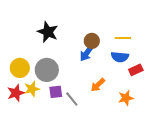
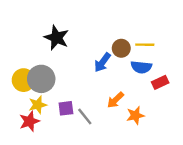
brown circle: (92, 41) -> (121, 48), moved
gray circle: (47, 70) -> (41, 79), moved
red star: (16, 93) -> (29, 121), moved
orange star: (126, 98) -> (135, 115), moved

